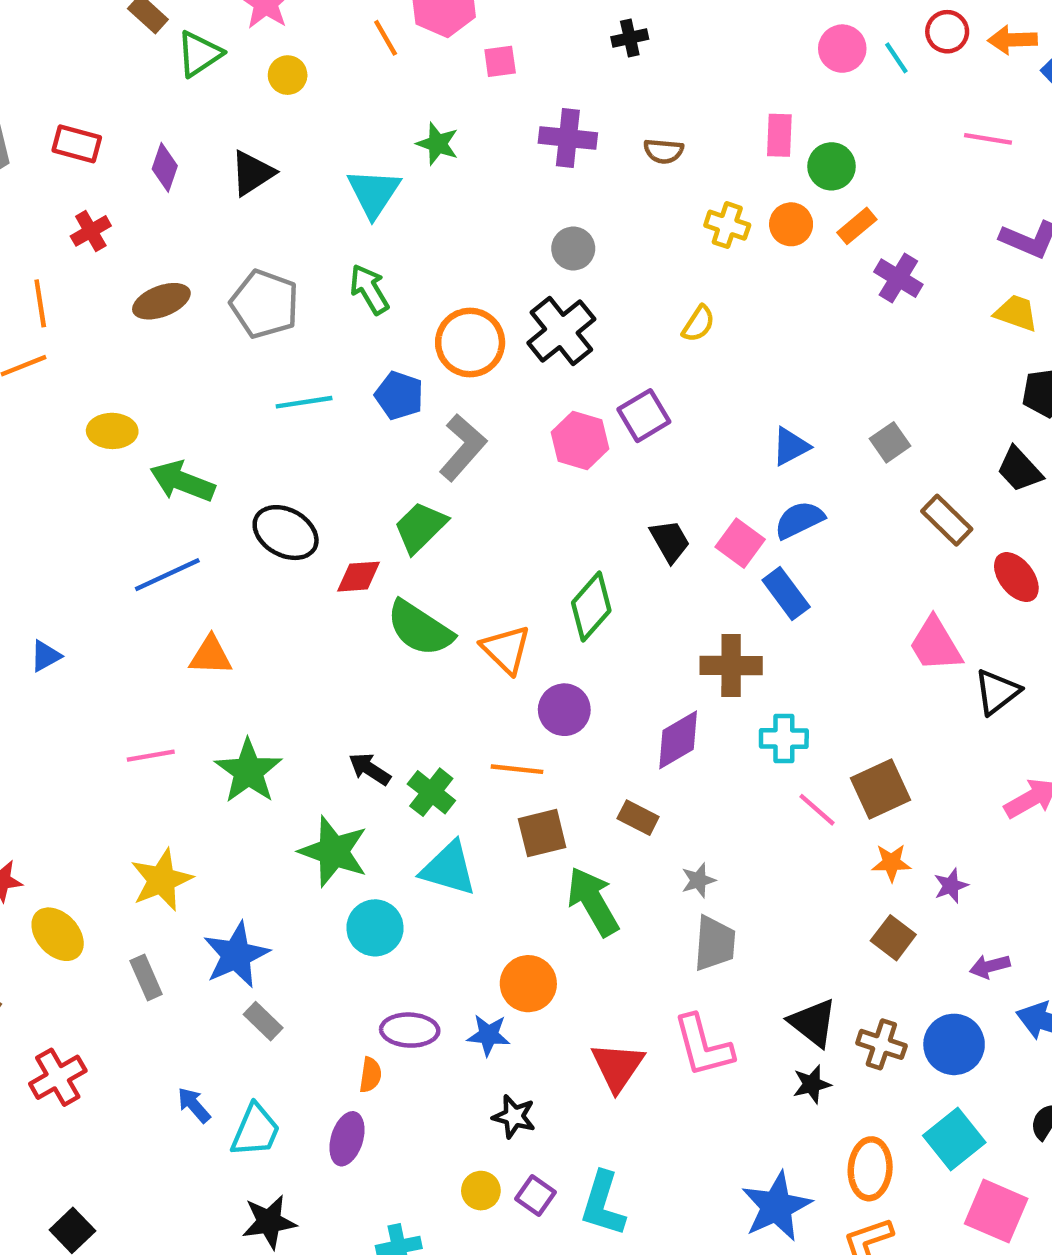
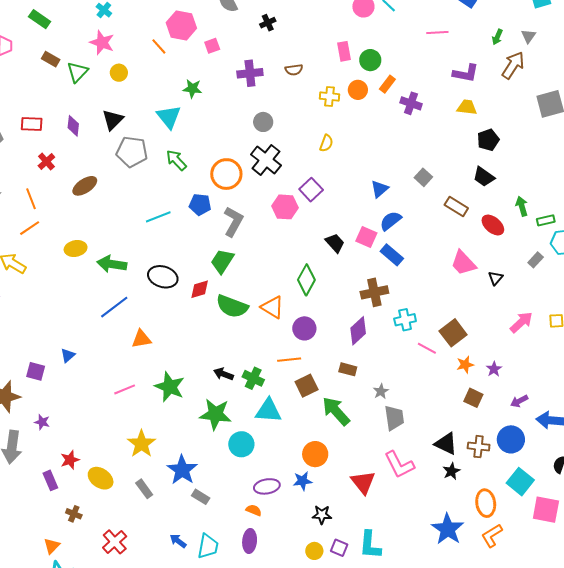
gray pentagon: (265, 304) -> (132, 152), moved
black triangle: (997, 692) -> (496, 278), size x0.7
orange semicircle: (370, 1075) -> (254, 510), turned -63

